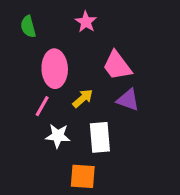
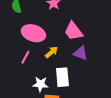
pink ellipse: (55, 69) -> (33, 33), turned -70
white star: (58, 136) -> (40, 84), moved

